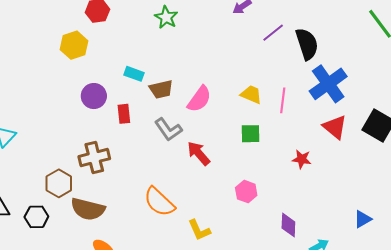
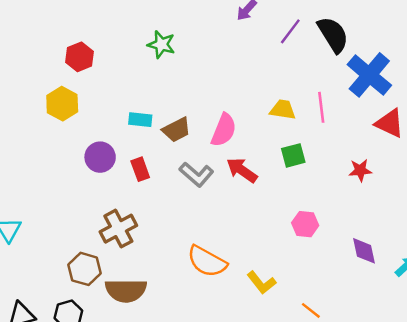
red arrow: (199, 153) -> (242, 170), moved

